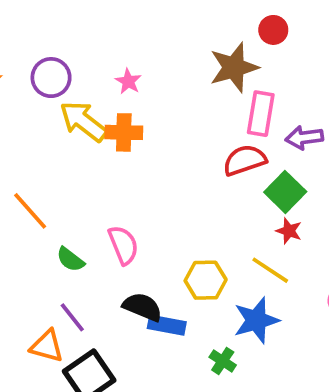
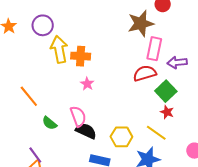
pink star: (128, 81) -> (87, 84), moved
yellow arrow: (83, 121) -> (59, 49), turned 40
black semicircle: (142, 307) -> (86, 131), moved
purple line: (72, 317) -> (35, 155), moved

